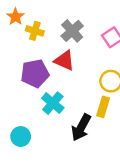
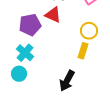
cyan cross: (53, 103) -> (25, 53), moved
black arrow: (81, 127) -> (67, 81), moved

